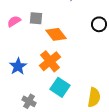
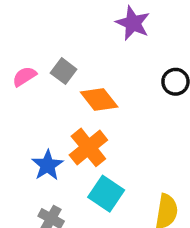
gray square: (36, 18) -> (64, 71), turned 32
blue star: (18, 66) -> (48, 165), moved

